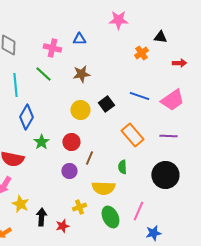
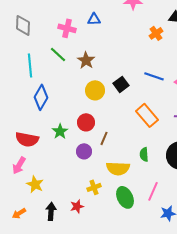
brown star: (81, 74) -> (86, 60), moved, turned -30
green star: (41, 142) -> (60, 131), moved
green semicircle: (122, 167) -> (144, 154), moved
black arrow: (41, 217) -> (51, 211), moved

